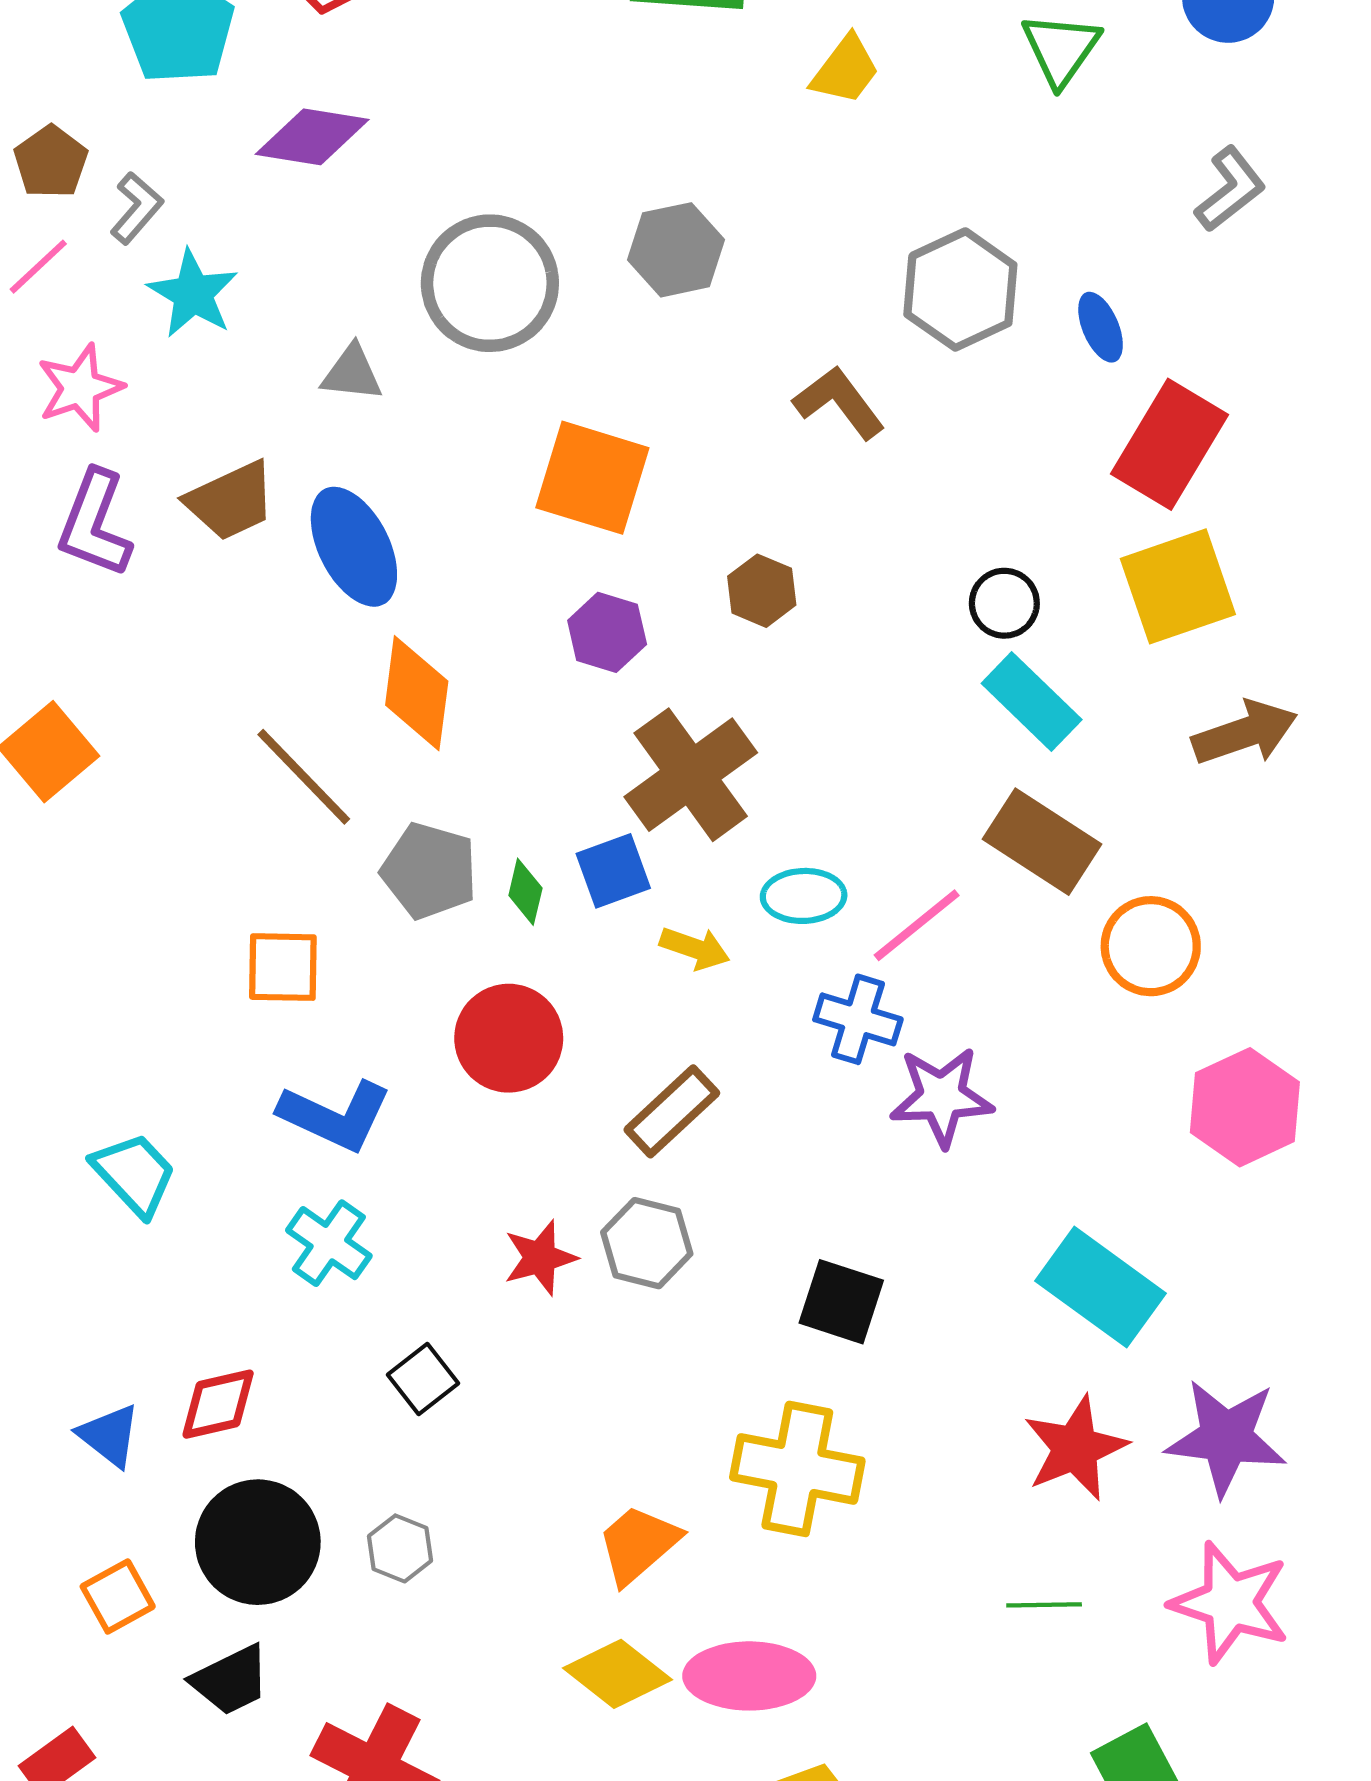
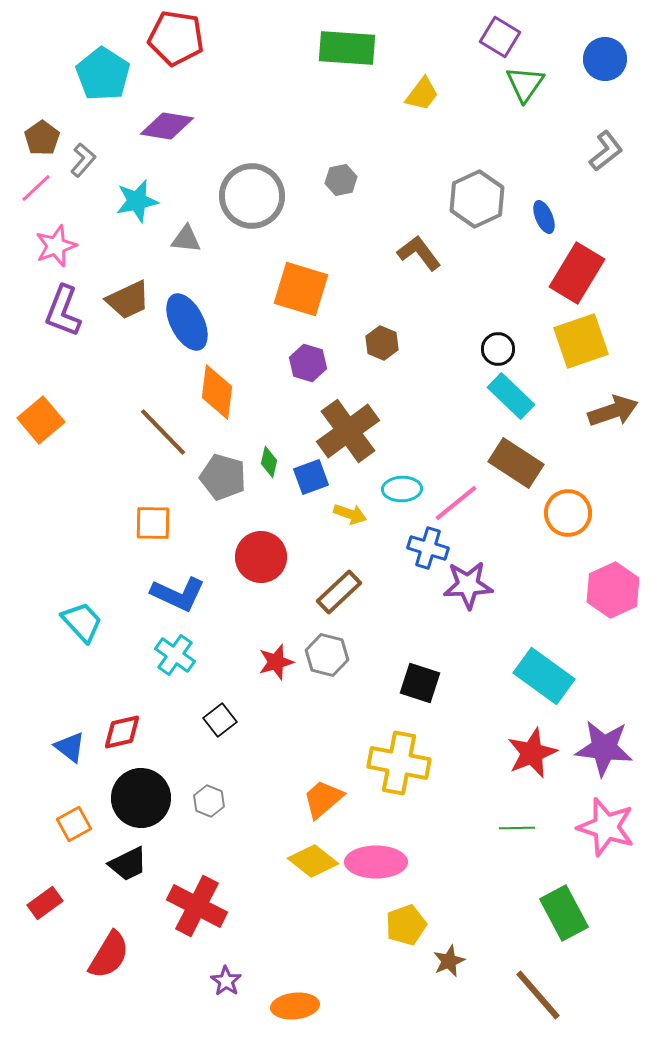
gray hexagon: (676, 250) -> (341, 180), size x0.7
cyan star: (193, 294) -> (137, 201), moved, turned 30
green diamond: (525, 892) -> (269, 462), moved

